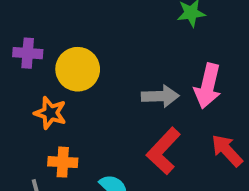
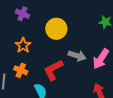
yellow circle: (78, 69) -> (56, 29), moved
red L-shape: (163, 151) -> (53, 70), moved

